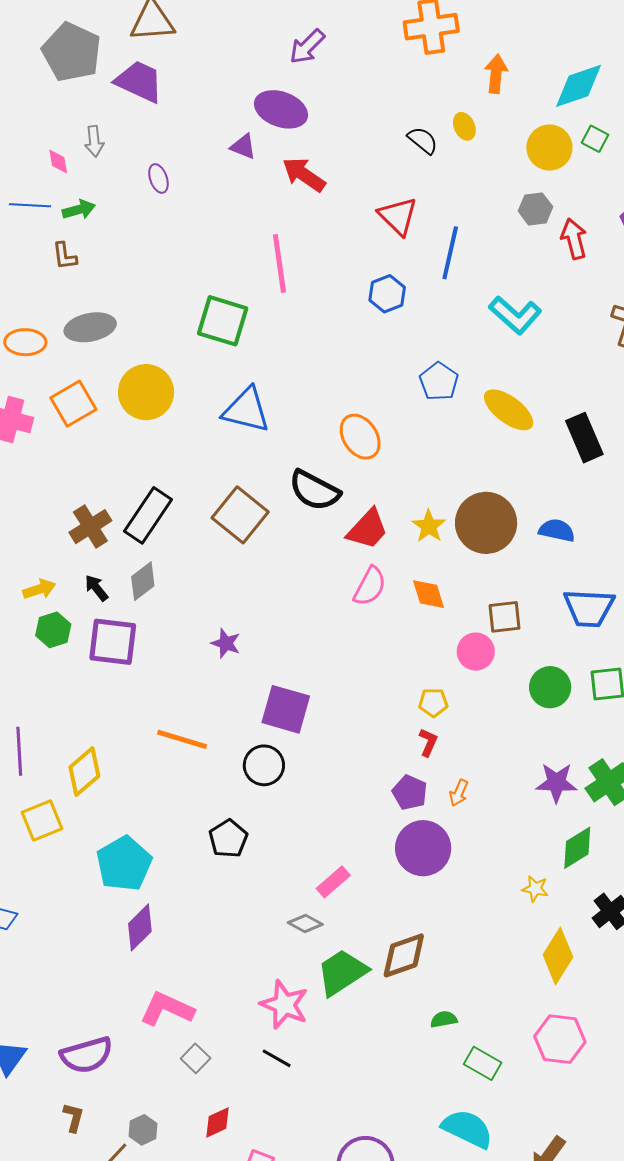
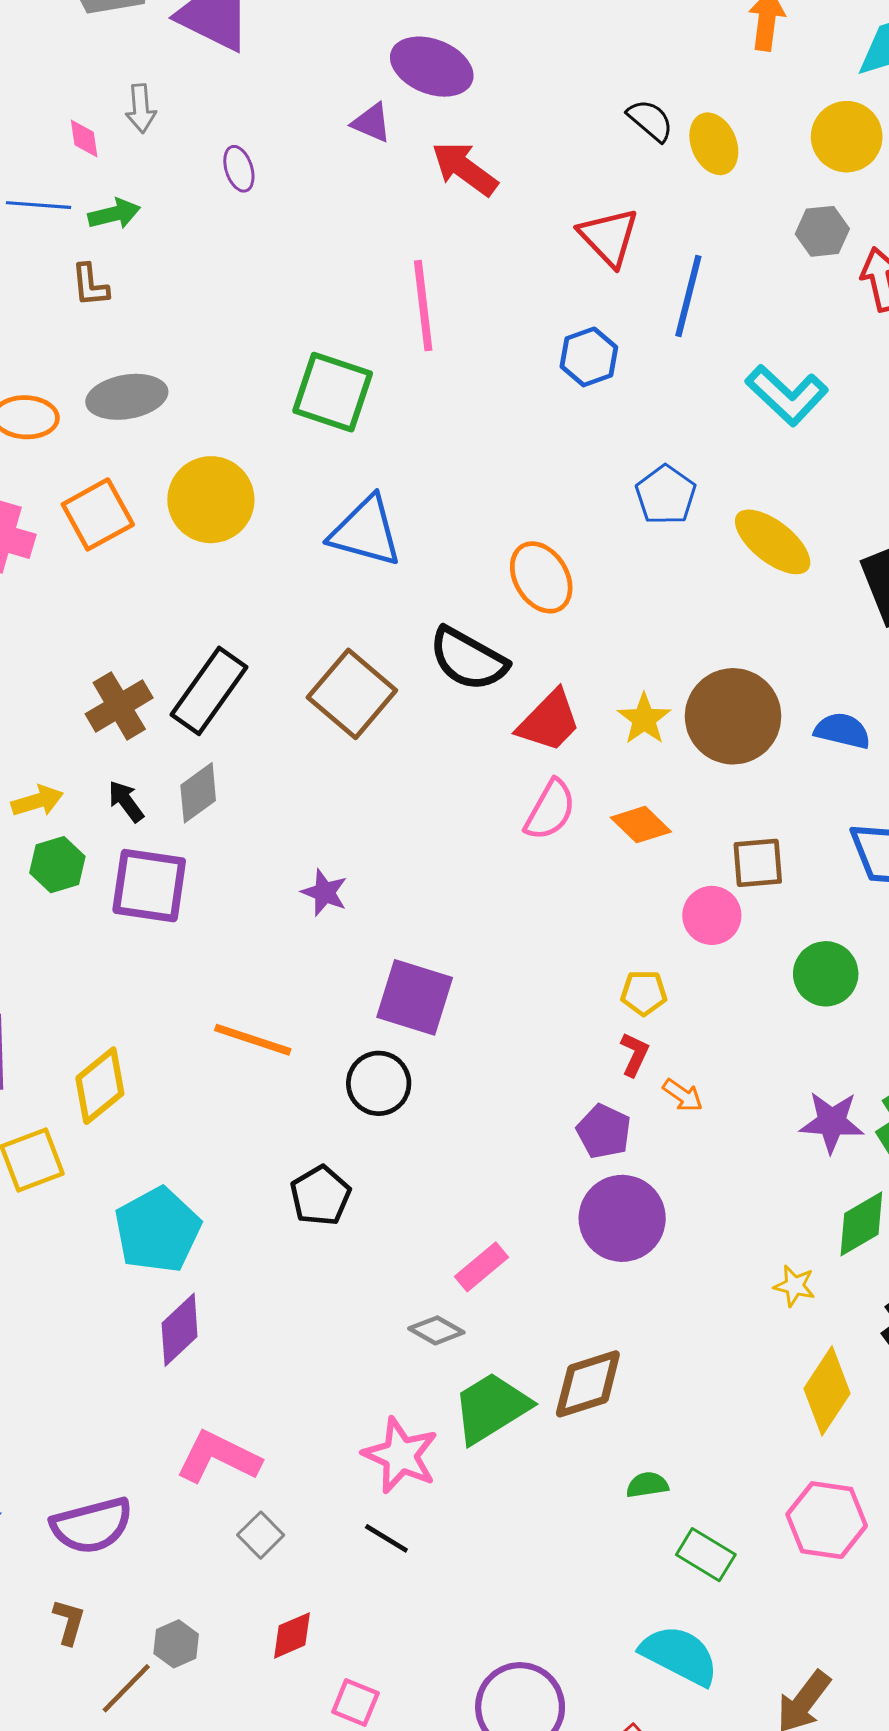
yellow ellipse: (464, 126) -> (714, 144), moved, size x1.4
orange diamond: (428, 594) -> (641, 825), turned -30
orange arrow: (459, 793) -> (683, 1095), moved, turned -80

